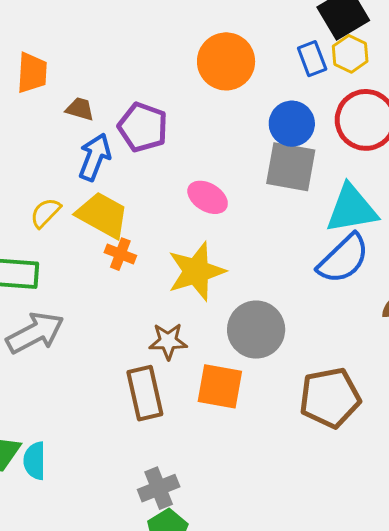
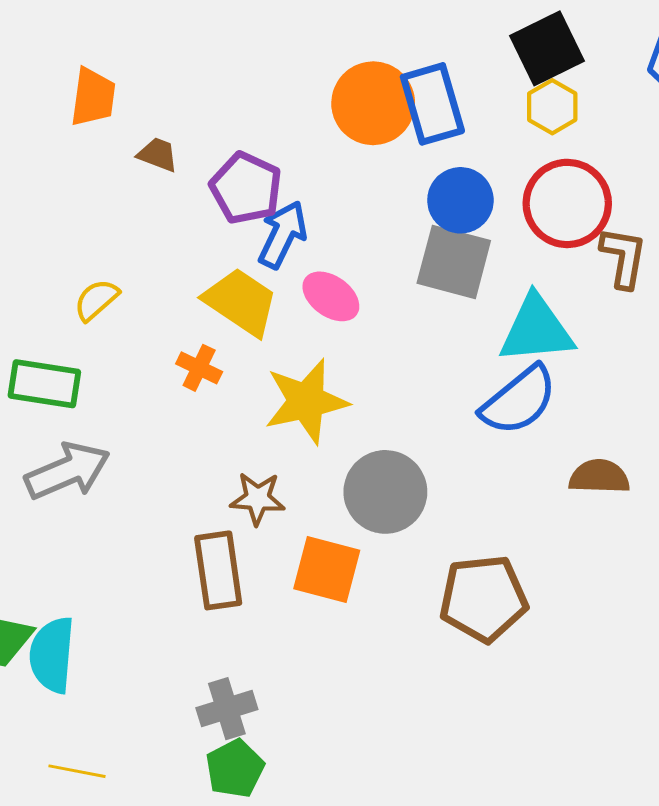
blue rectangle: (312, 59) -> (432, 104), moved, size x1.6
blue arrow: (95, 157) -> (283, 235), moved
yellow trapezoid: (102, 215) -> (241, 302), moved
cyan semicircle: (35, 461) -> (52, 655), size x1.4

